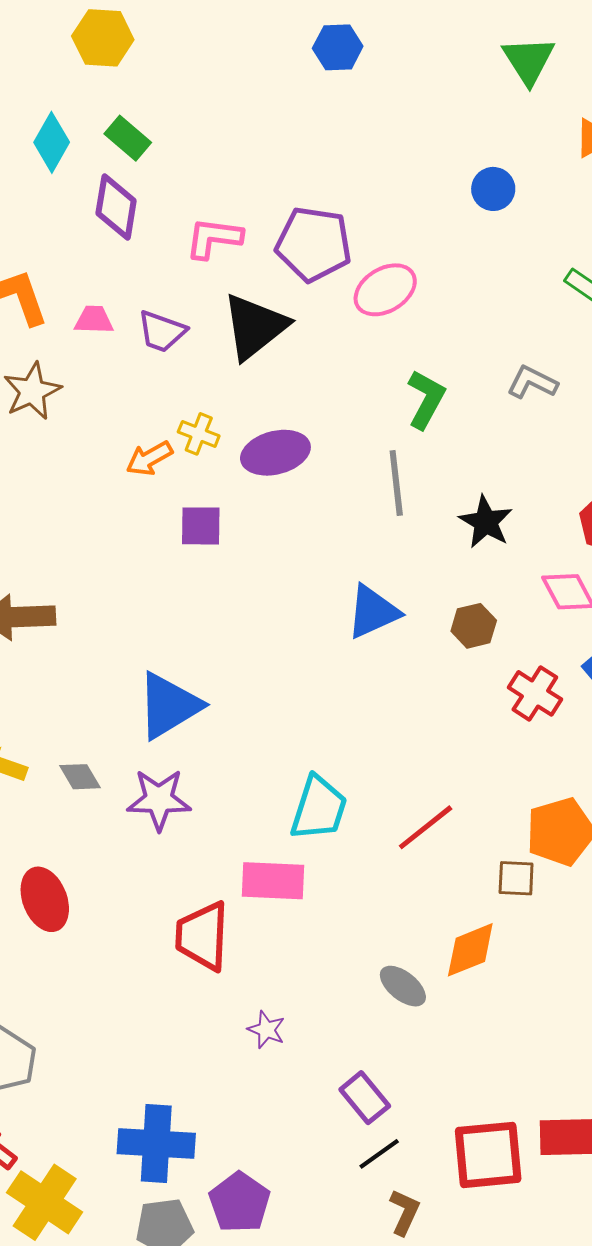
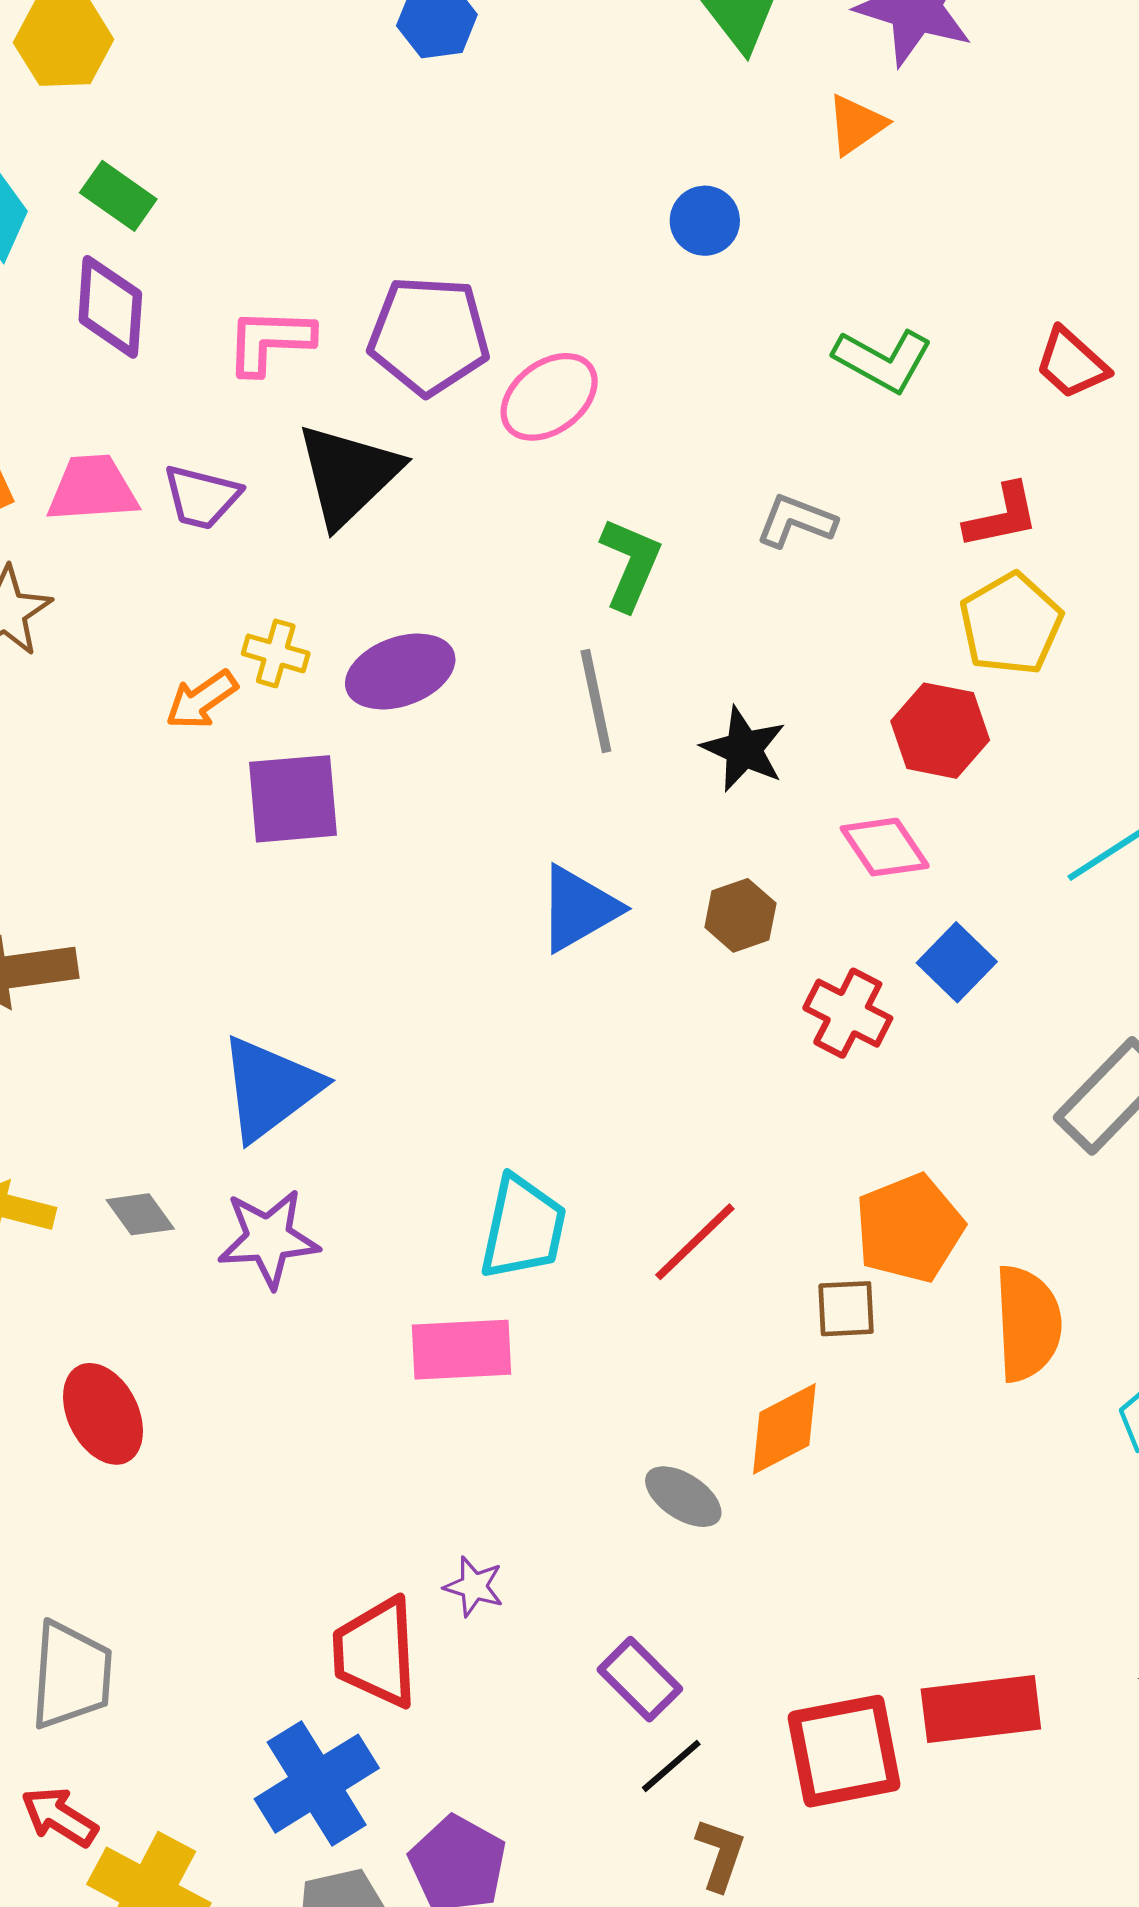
pink trapezoid: (94, 320) -> (92, 489), size x1.5
purple square: (201, 526) -> (293, 799), size x1.4
red trapezoid: (202, 936) -> (376, 1652), moved
blue cross: (156, 1143) -> (317, 1784), turned -30

